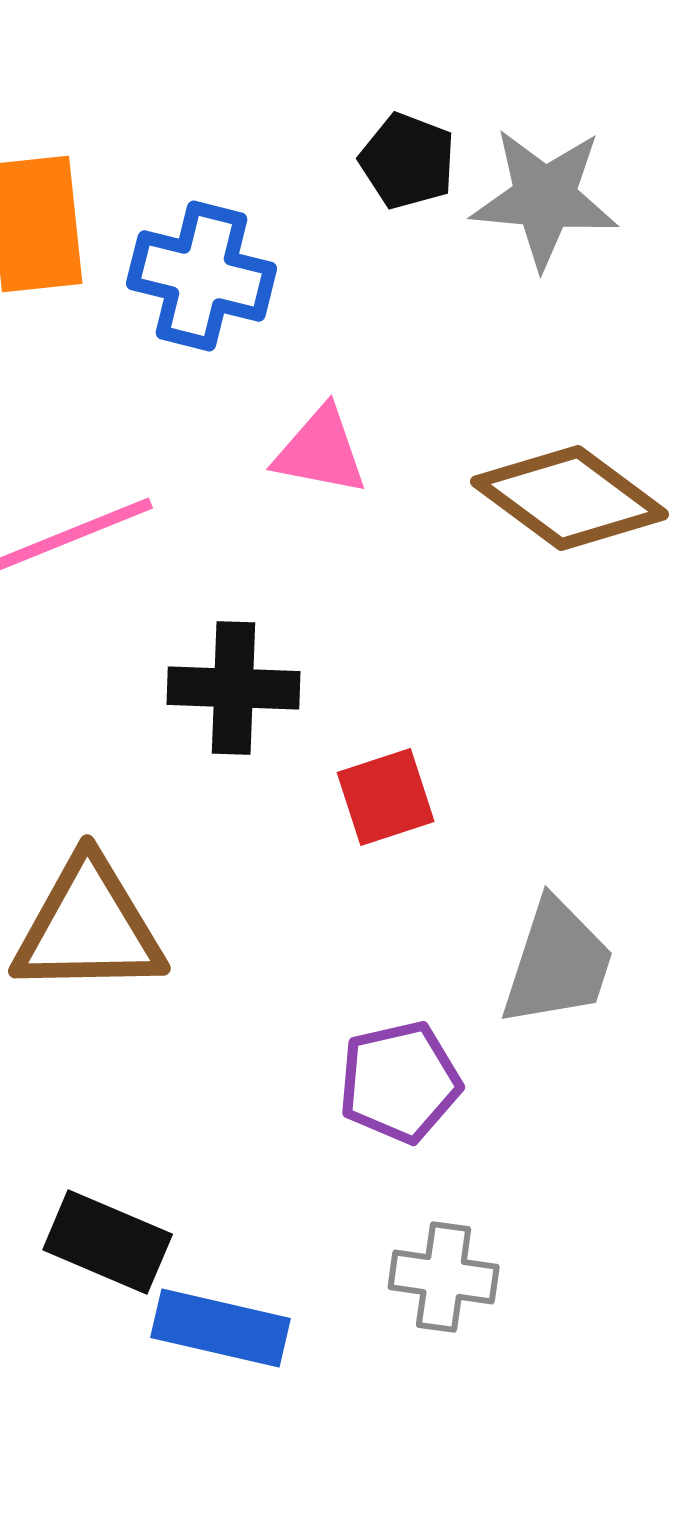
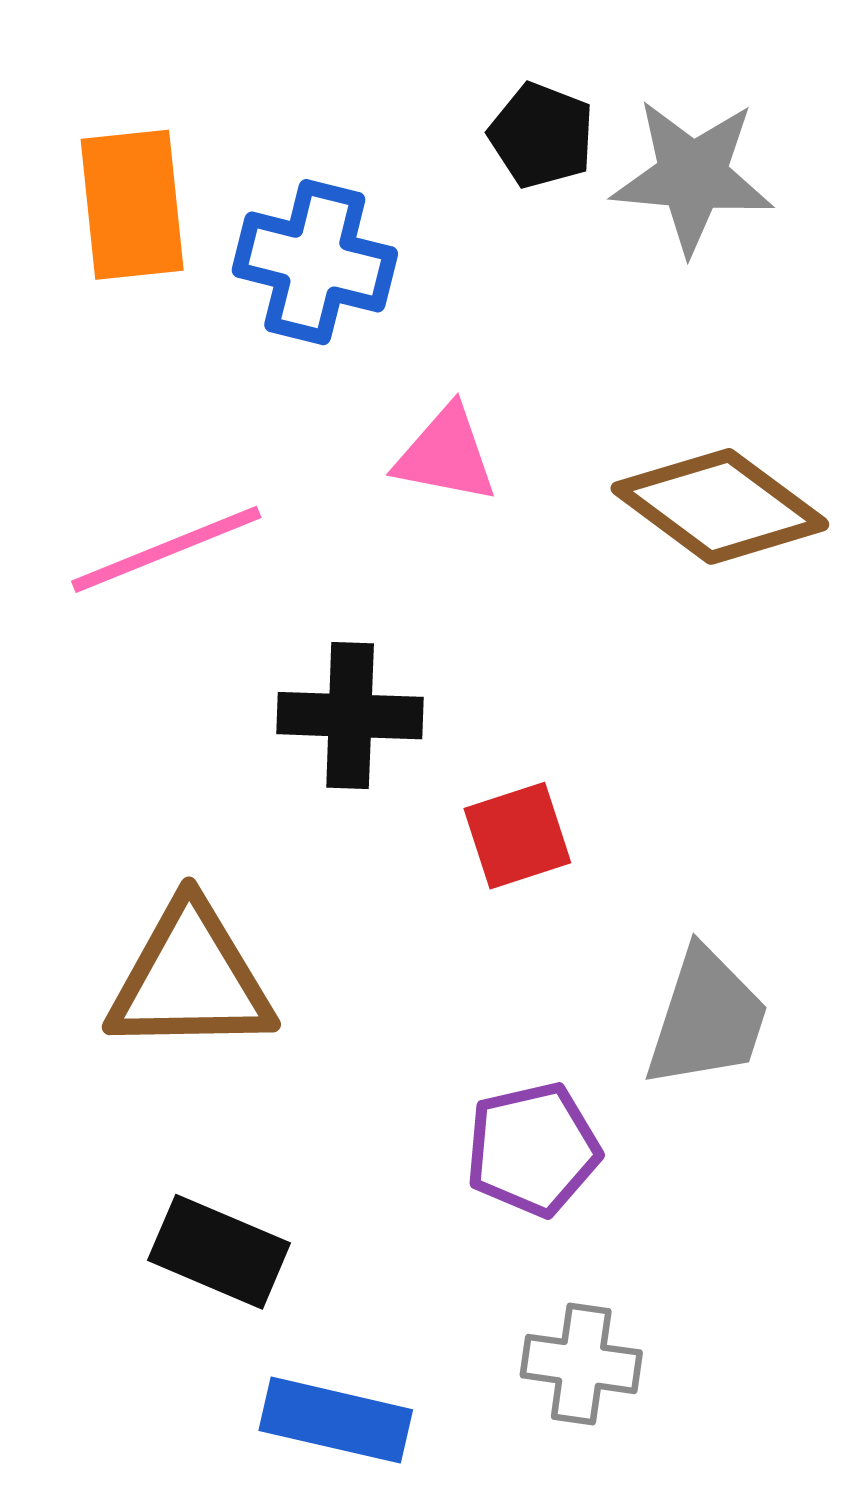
black rectangle: (108, 1242) -> (219, 1252), moved

